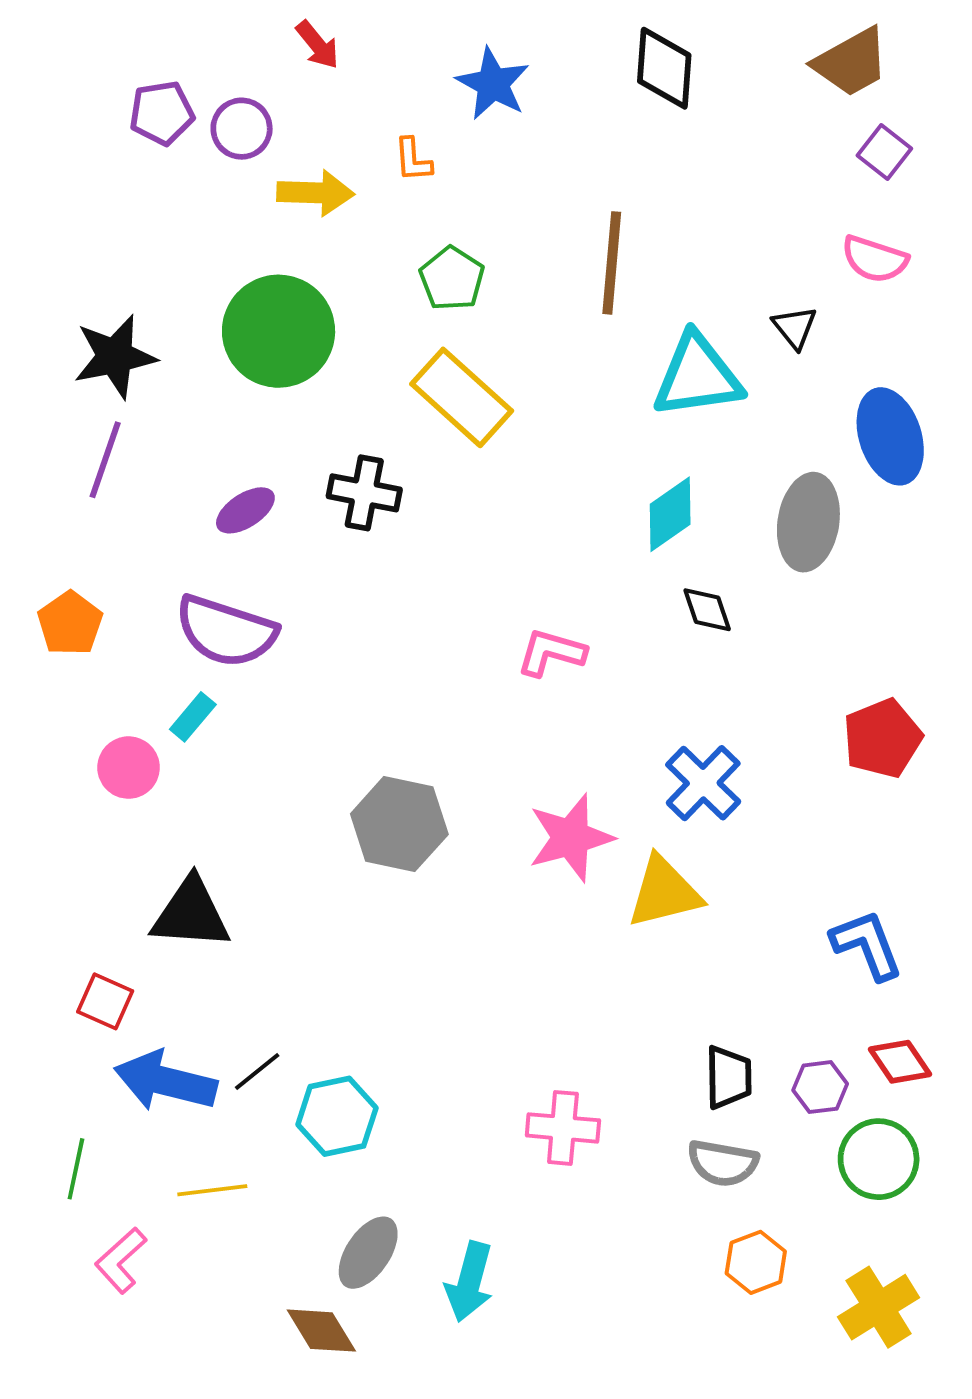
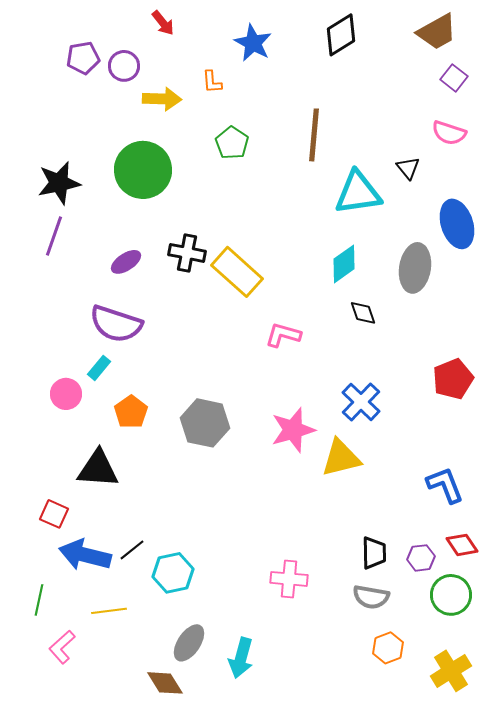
black diamond: (664, 68) -> (341, 35), turned 54
yellow rectangle: (462, 397) -> (237, 272), moved
orange pentagon: (70, 623) -> (131, 412), moved

